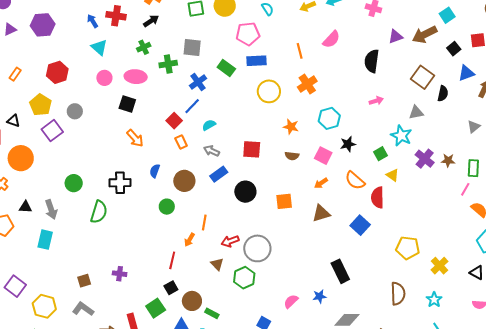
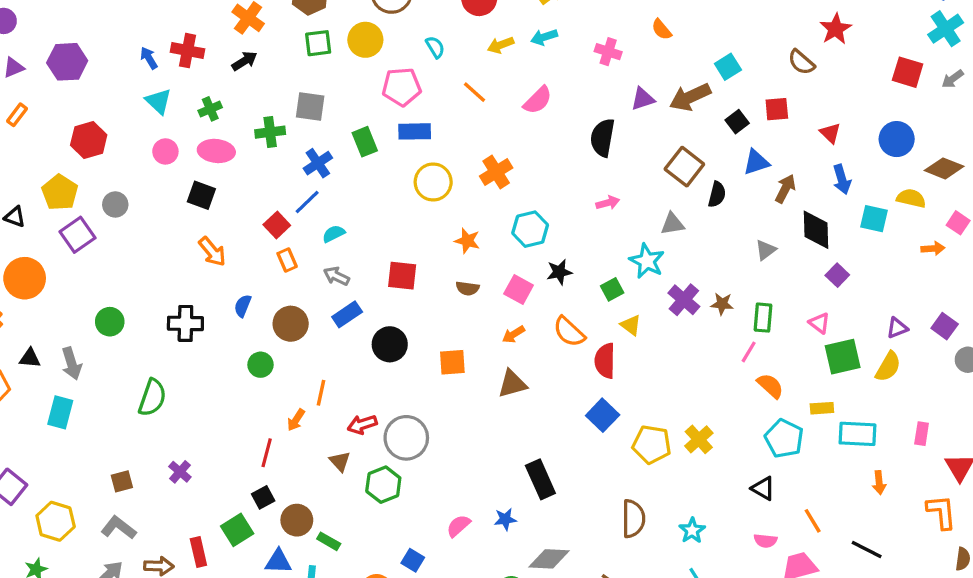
green cross: (144, 47) -> (210, 109), moved
orange line: (300, 51) -> (474, 92), moved, turned -35
green rectangle: (226, 68) -> (365, 142), turned 30
orange rectangle: (15, 74) -> (17, 115), moved
green semicircle: (99, 212) -> (152, 398), moved
blue square: (360, 225) -> (603, 415), moved
yellow cross: (439, 266) -> (699, 439), moved
purple cross: (120, 274) -> (180, 472), turned 32

